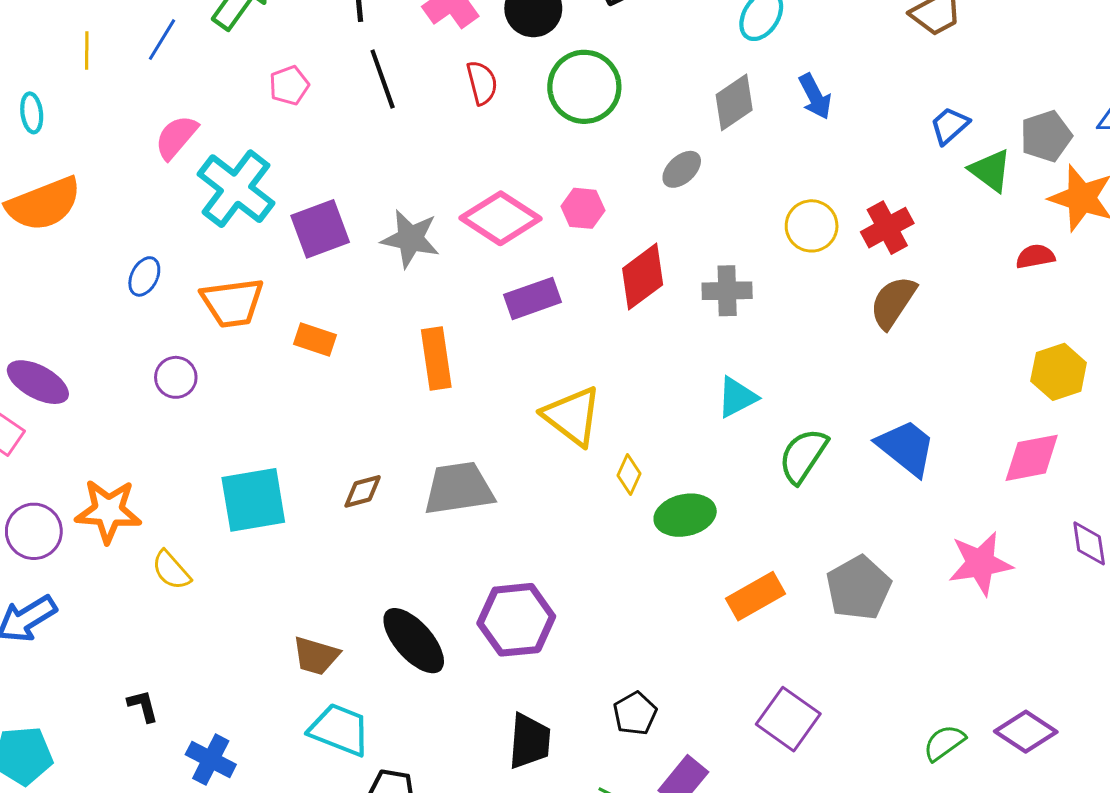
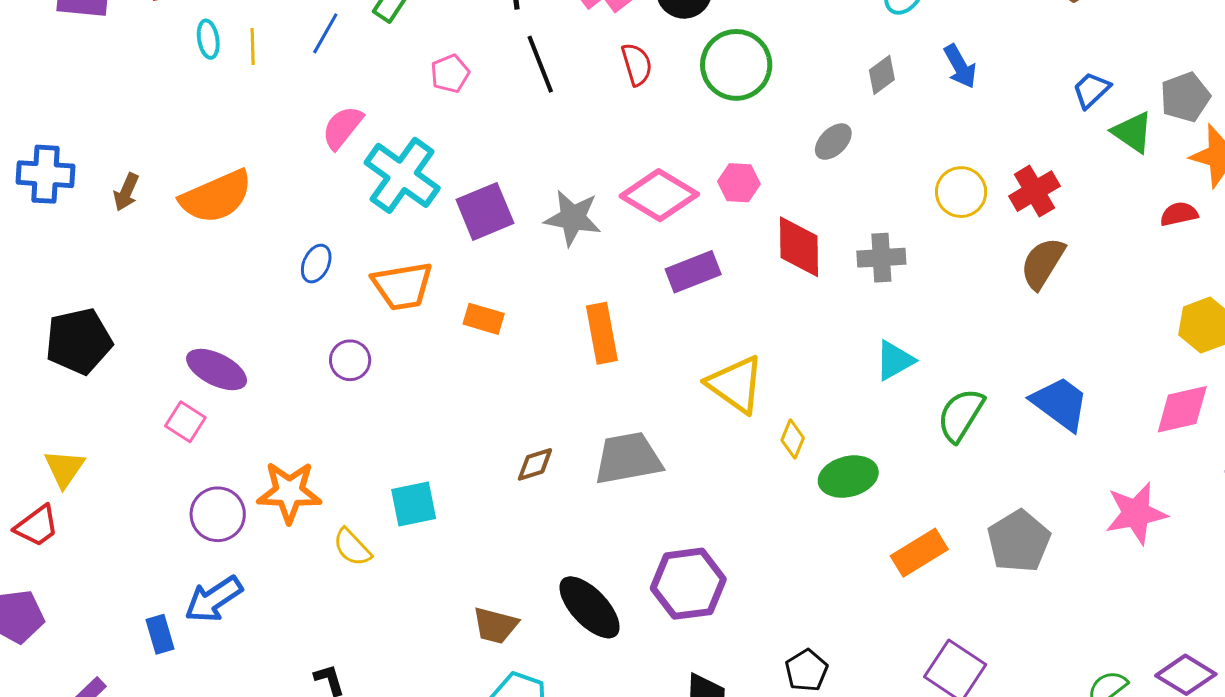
gray diamond: (734, 102) -> (882, 75), size x0.7
cyan ellipse: (32, 113) -> (208, 39), moved
red diamond: (643, 277) -> (799, 247), turned -52
cyan square: (253, 500) -> (414, 504), moved, size x0.7

